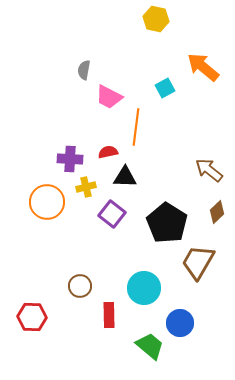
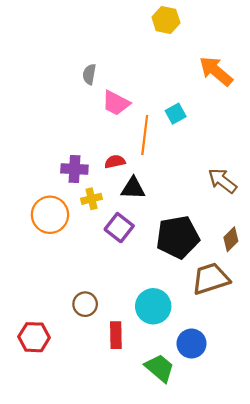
cyan square: (165, 88) -> (176, 114), moved
brown diamond: (217, 212) -> (231, 239), moved
black pentagon: (167, 223) -> (178, 237), turned 30
brown trapezoid: (198, 262) -> (211, 279), turned 42

